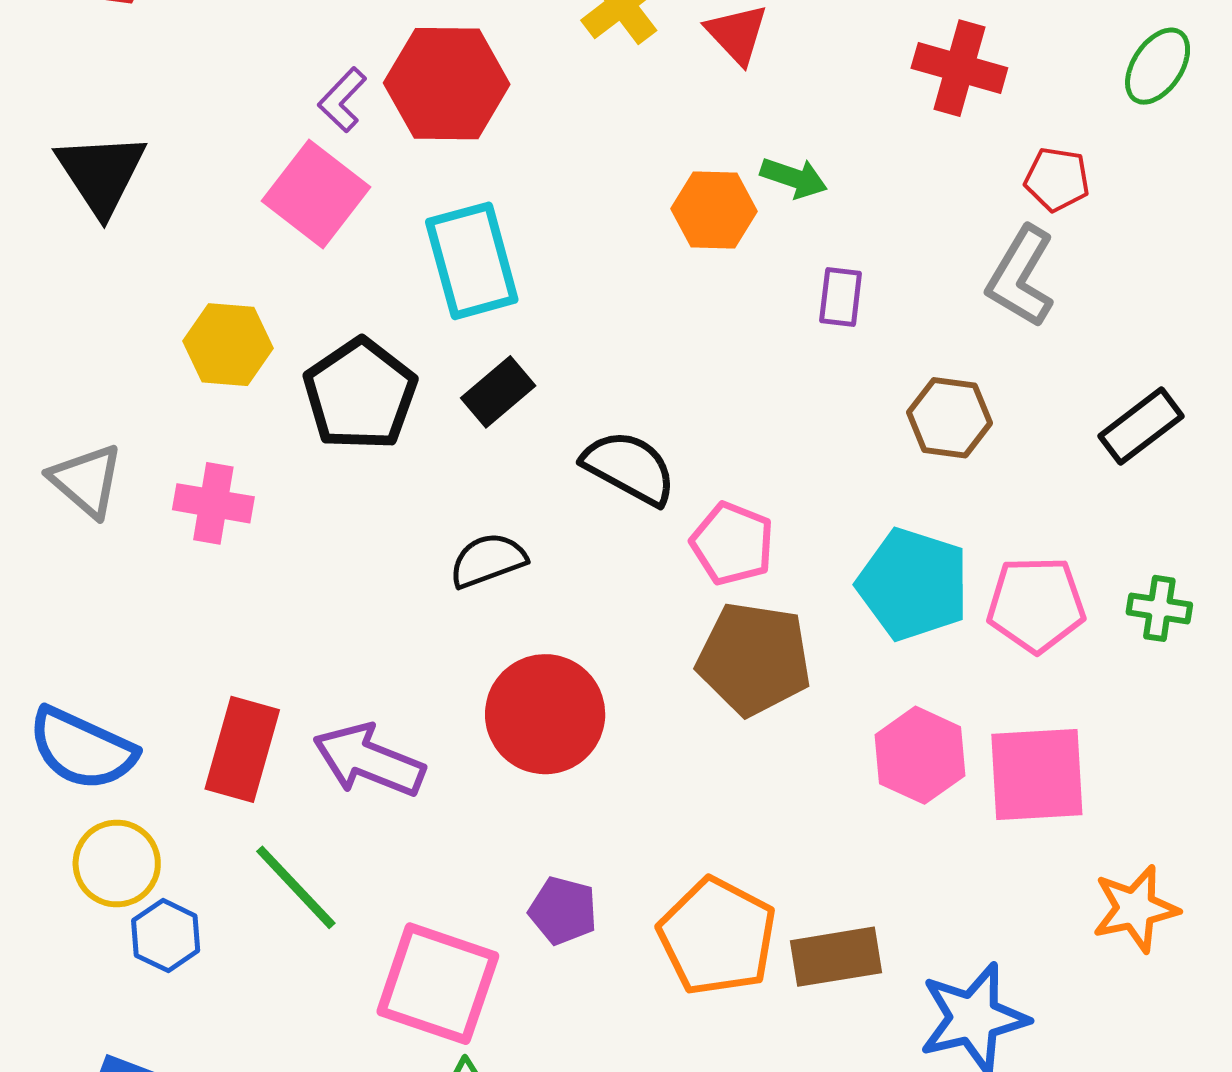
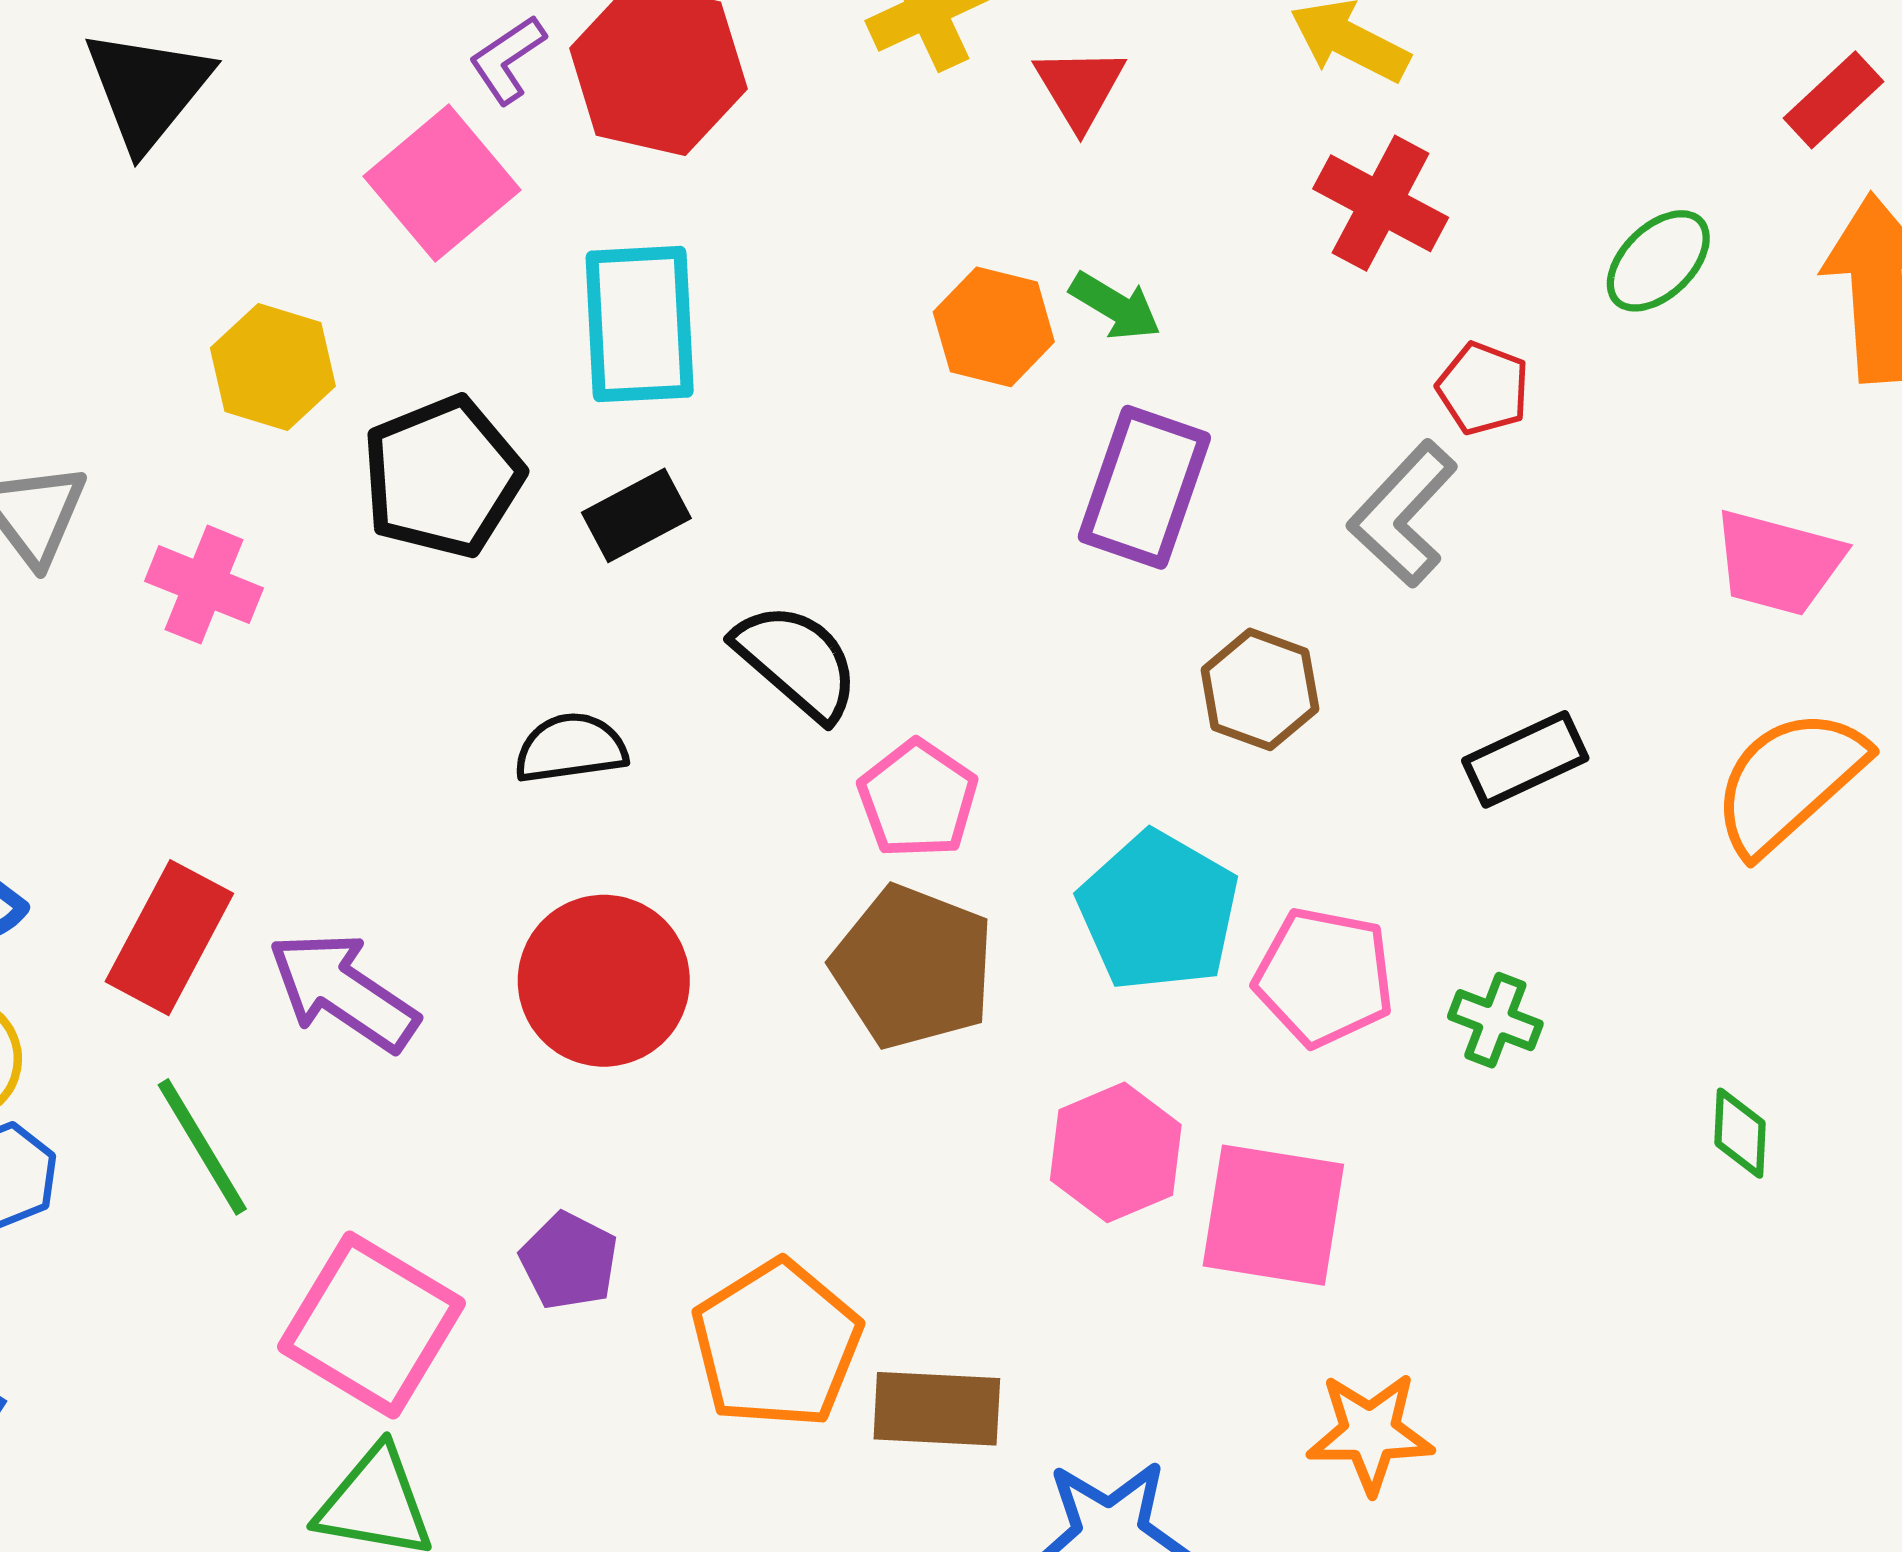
purple rectangle: (841, 297) -> (1144, 487), size x1.8

